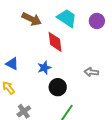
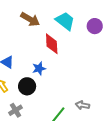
gray arrow: (91, 72) -> (82, 105), moved
black circle: (58, 87) -> (27, 86), moved

